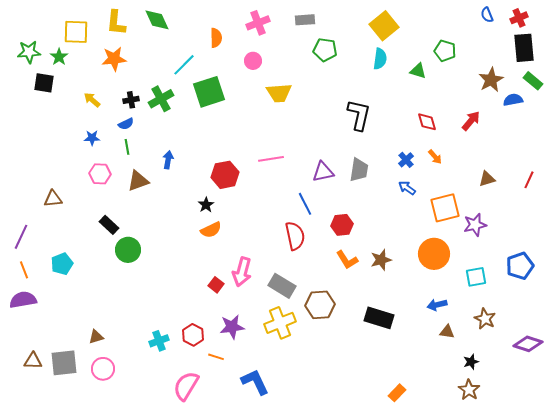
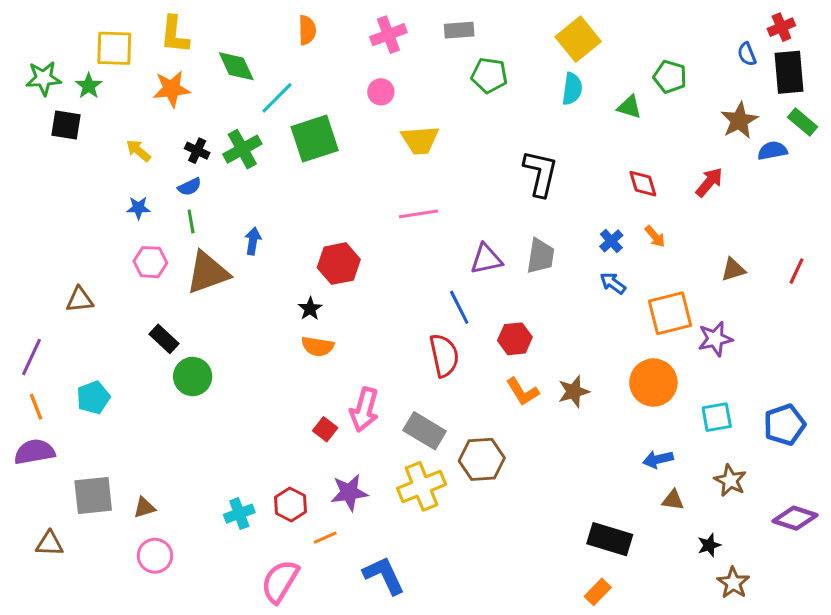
blue semicircle: (487, 15) -> (747, 54), moved
green diamond: (157, 20) -> (236, 66), moved
orange semicircle: (216, 38) -> (307, 30), moved
black cross: (131, 100) -> (197, 151), turned 35
pink line: (271, 159) -> (419, 214), moved
brown triangle: (138, 181) -> (208, 273), size x1.4
orange semicircle: (211, 230) -> (318, 346), turned 35
blue pentagon: (520, 266) -> (784, 425), moved
black rectangle: (379, 318) -> (610, 539), moved
orange line: (216, 357) -> (325, 538), turned -42
gray square: (64, 363) -> (93, 495), moved
brown star: (469, 390) -> (733, 583), moved

